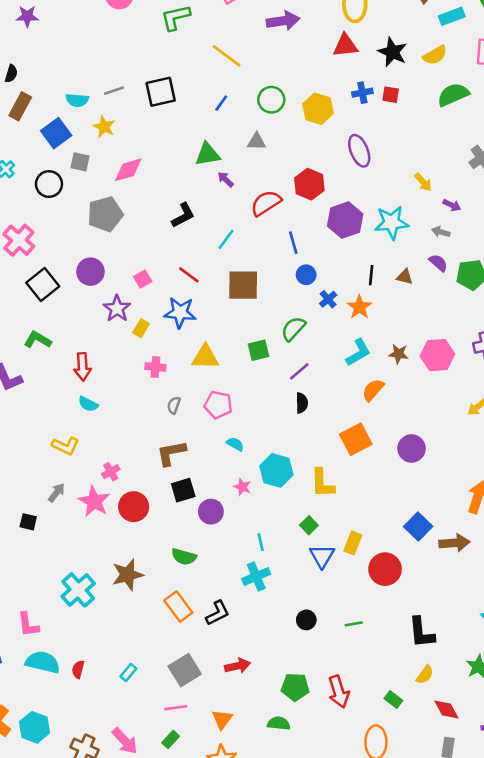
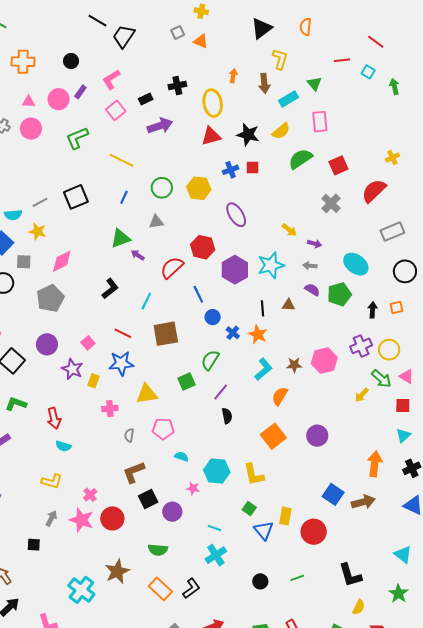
cyan line: (261, 542) -> (215, 528), turned -48

